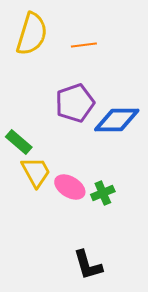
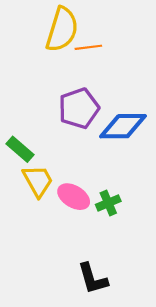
yellow semicircle: (32, 34) -> (62, 29), moved

